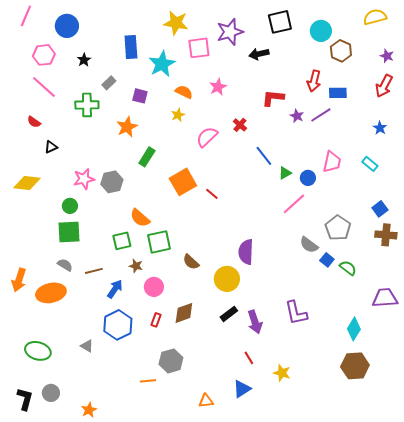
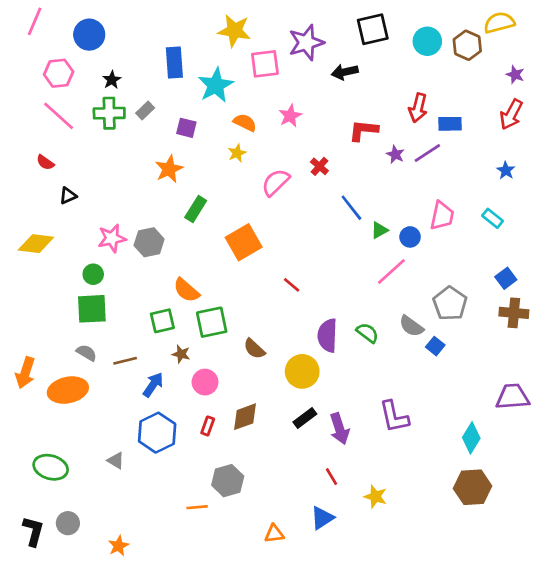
brown hexagon: (341, 51) -> (467, 45), moved
green cross: (87, 105) -> (109, 113), moved
red line: (212, 194) -> (292, 285), moved
green semicircle: (348, 268) -> (367, 333), moved

